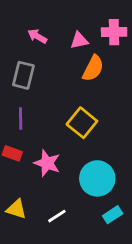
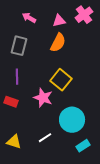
pink cross: (114, 32) -> (84, 15), turned -36
orange semicircle: (93, 68) -> (58, 43), moved
pink star: (47, 163) -> (43, 98), moved
white line: (57, 216) -> (45, 138), moved

